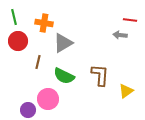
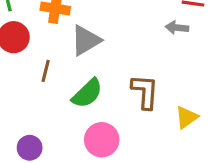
green semicircle: (64, 76) -> (87, 93), turned -70
pink circle: (48, 99) -> (102, 140), moved

